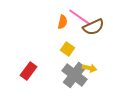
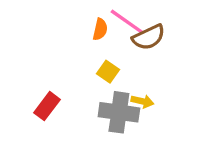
gray cross: (74, 75) -> (119, 112), turned -30

